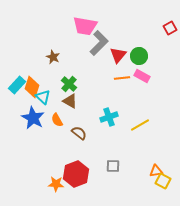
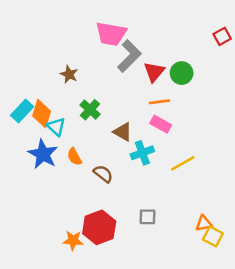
pink rectangle: (142, 76) -> (161, 124), moved
brown triangle: (70, 101) -> (123, 132), moved

